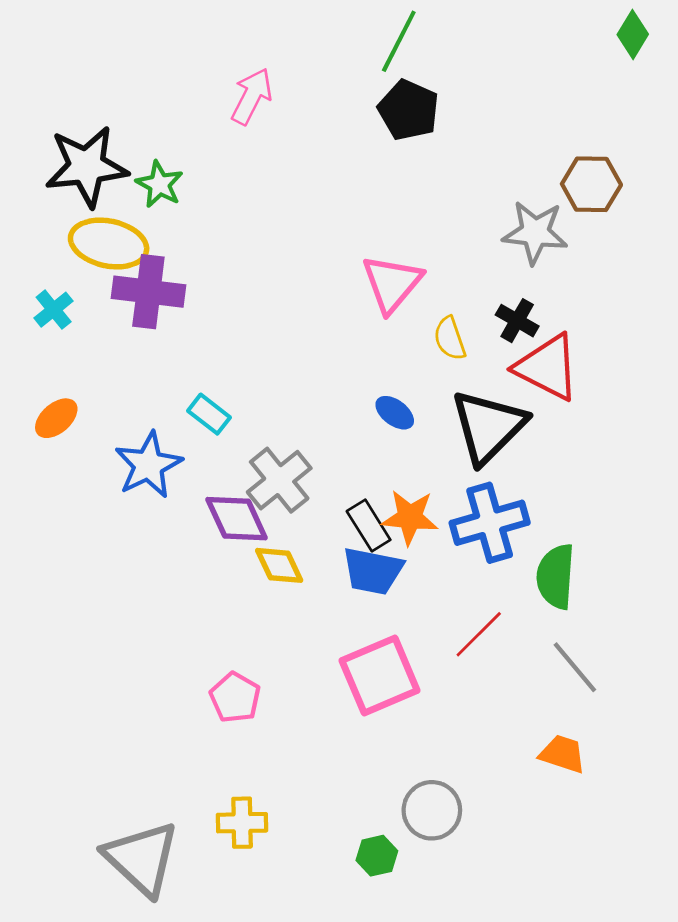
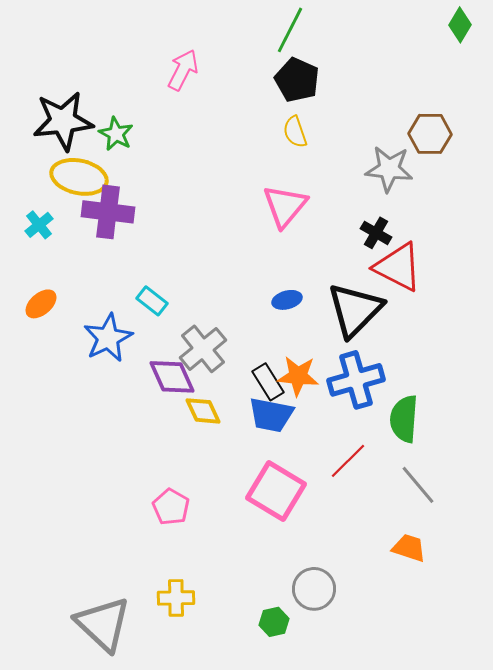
yellow semicircle: (450, 338) -> (295, 132), moved
blue ellipse: (395, 413) -> (287, 300), turned -52
pink square: (380, 675) -> (276, 491), turned -36

